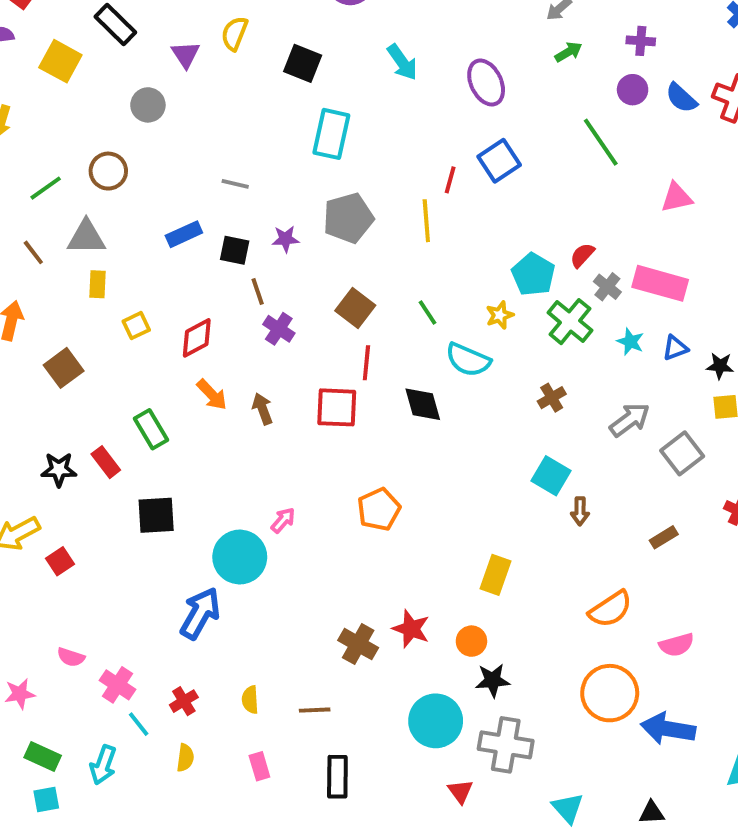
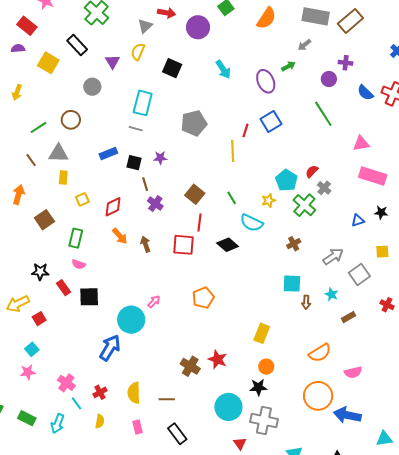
green arrow: (568, 52) -> (288, 66), moved
purple circle: (633, 90) -> (329, 79), moved
cyan rectangle: (331, 134) -> (143, 103), moved
gray pentagon: (348, 218) -> (194, 123), moved
pink rectangle: (660, 283) -> (373, 176), moved
cyan star: (630, 342) -> (331, 294), moved
black star: (720, 366) -> (381, 212), moved
black diamond: (423, 404) -> (228, 245), turned -35
green rectangle: (151, 429) -> (76, 238), moved, turned 42
red rectangle: (106, 462) -> (64, 288), moved
cyan square: (551, 476) -> (292, 284), turned -30
orange circle: (471, 641) -> (266, 367), moved
pink semicircle: (71, 657) -> (79, 264), moved
pink star: (20, 694) -> (28, 372), moved
yellow semicircle: (250, 700) -> (134, 393), size x1.5
black rectangle: (337, 777) -> (177, 434), turned -40
cyan square: (46, 800) -> (32, 349), moved, turned -32

